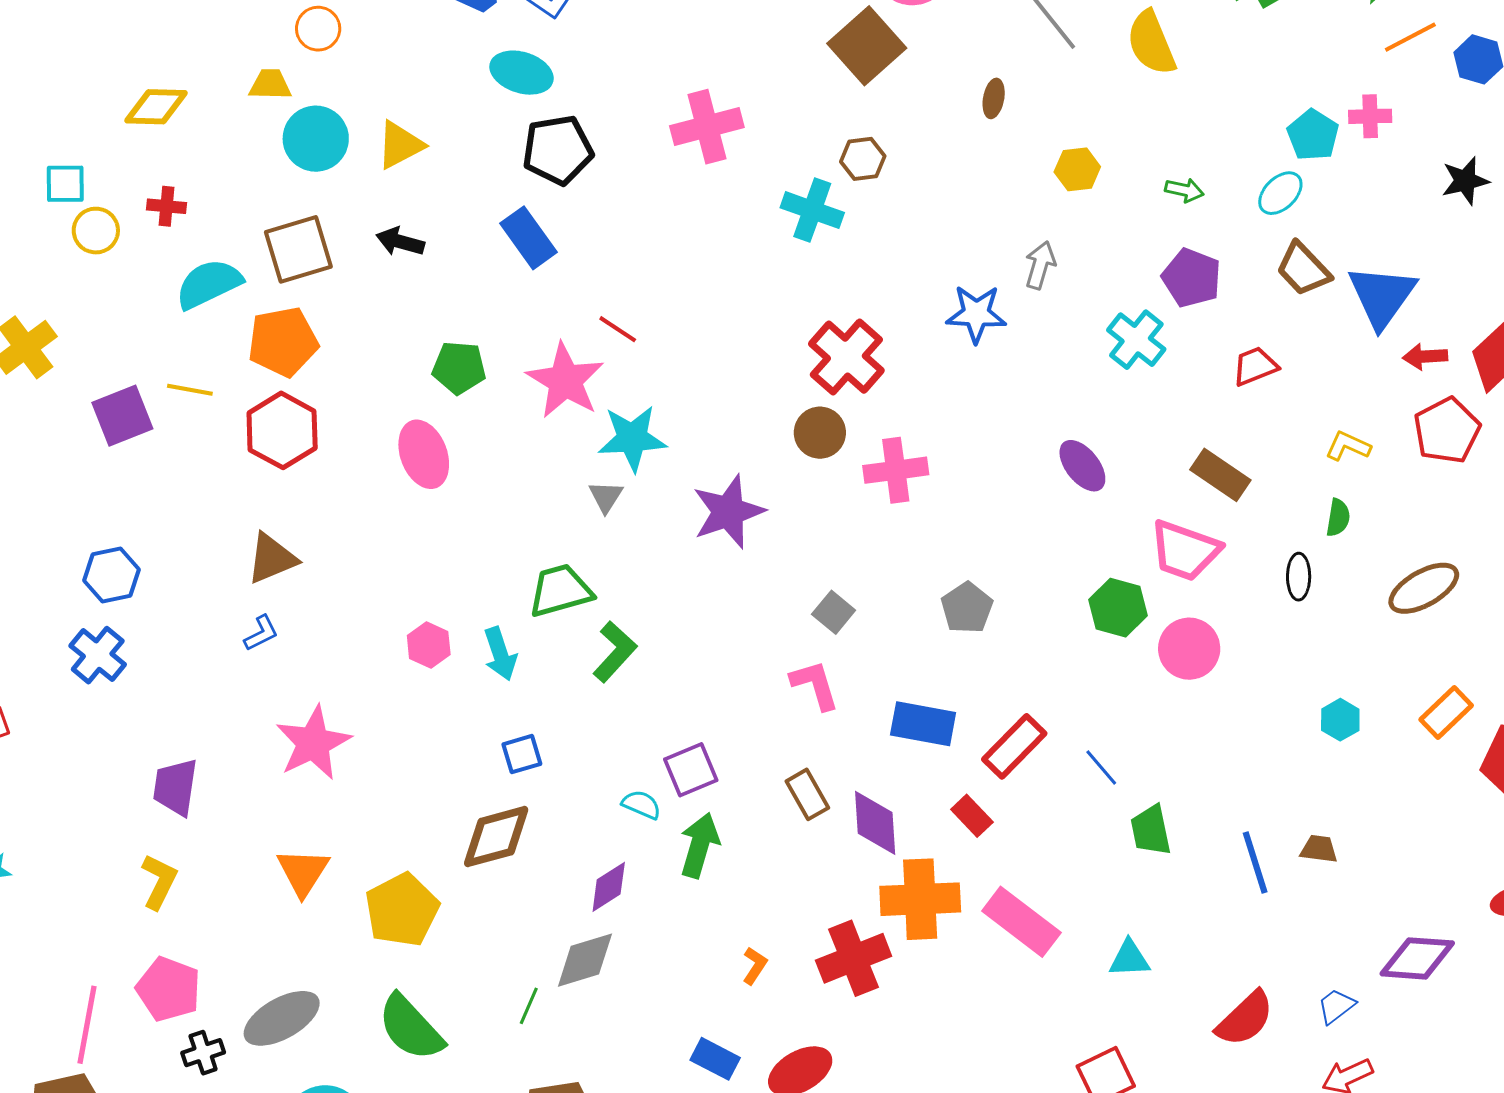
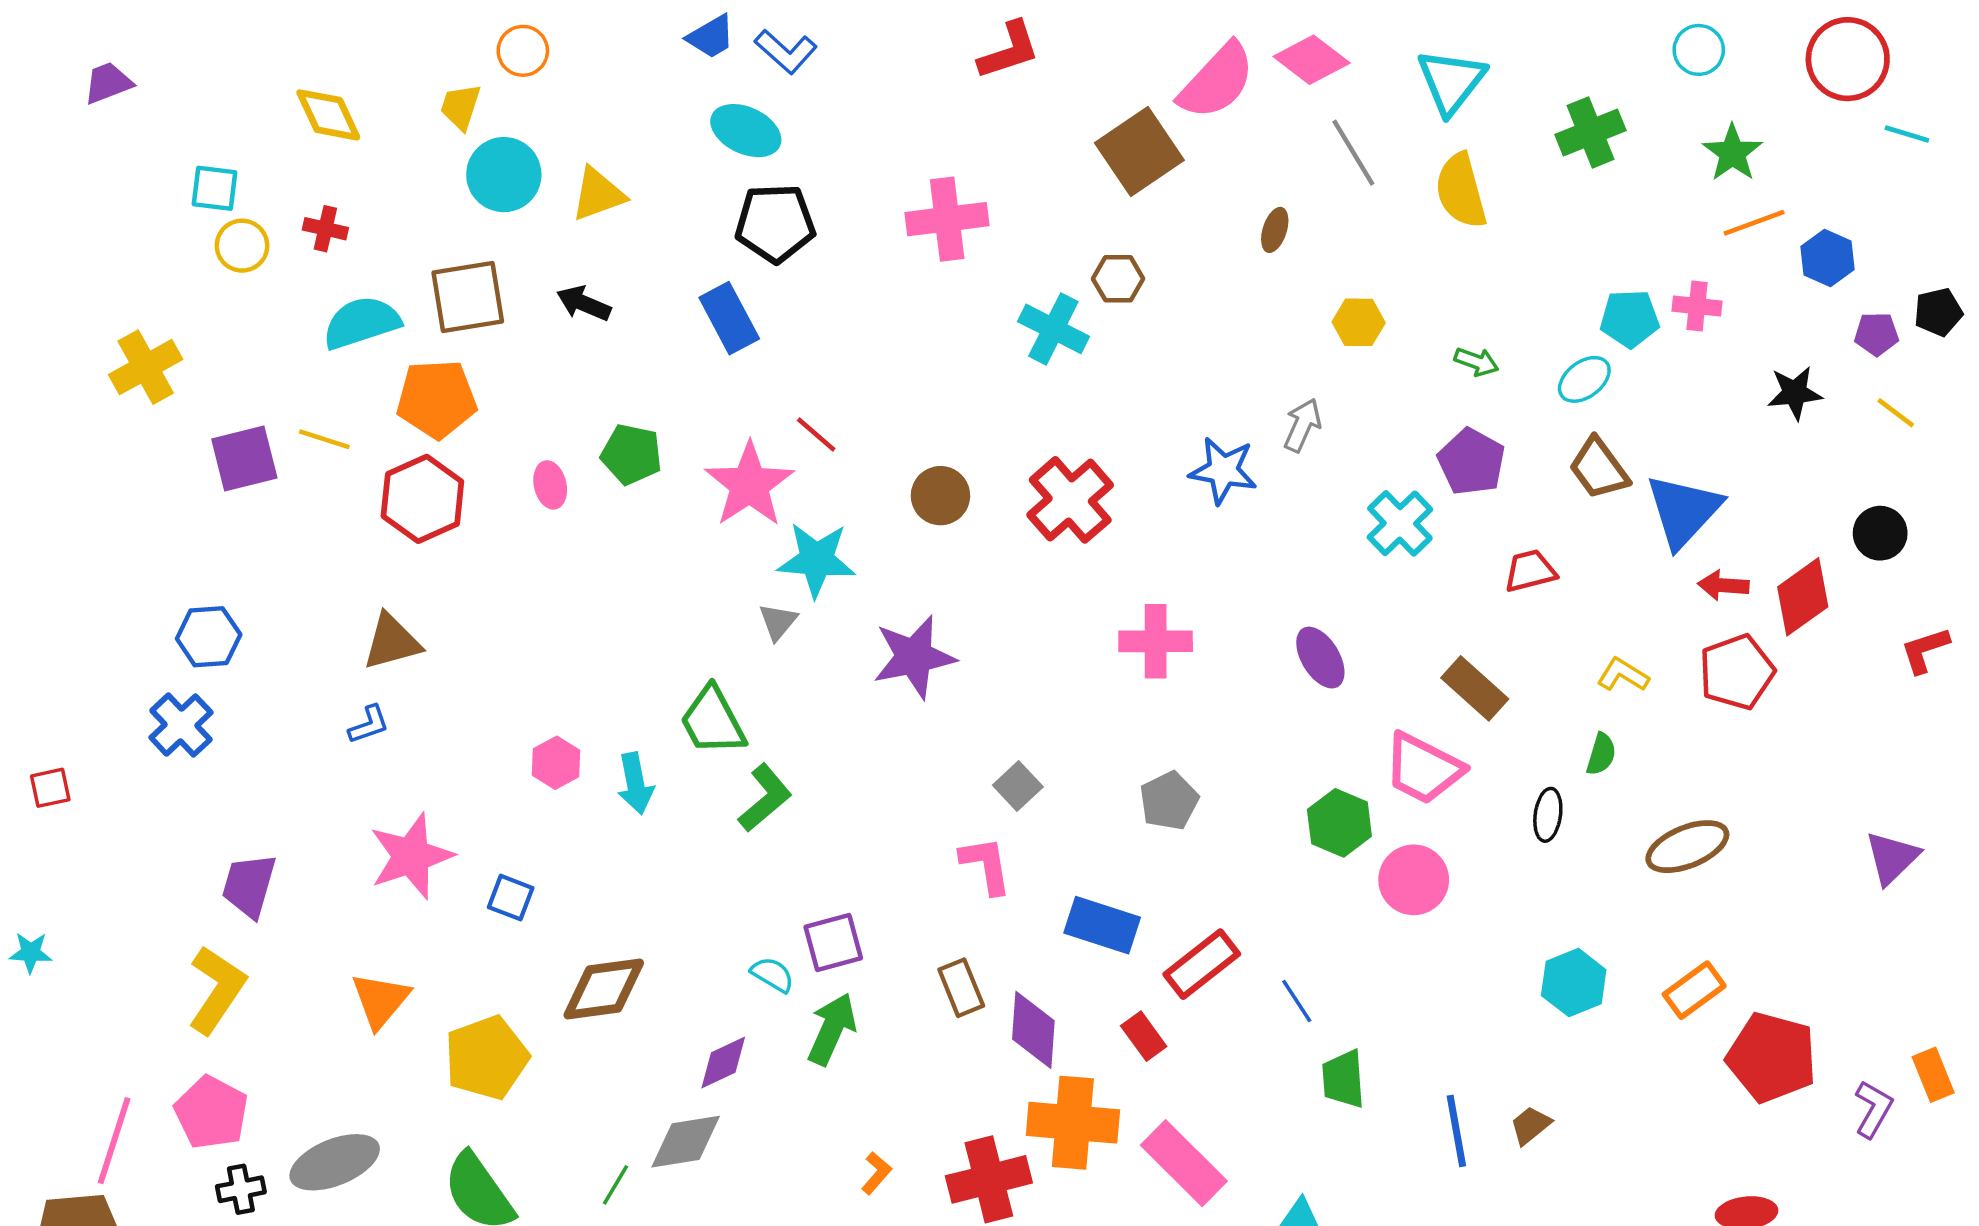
yellow trapezoid: (270, 85) -> (460, 107), turned -81
yellow diamond: (156, 107) -> (328, 115), turned 56
cyan pentagon: (1313, 135) -> (1630, 319), turned 30
brown circle: (820, 433) -> (940, 496), moved
pink ellipse: (424, 454) -> (550, 485), moved, size x0.6
pink cross: (896, 470) -> (1156, 641), moved
green trapezoid: (560, 591) -> (713, 721), turned -110
cyan hexagon: (1340, 720) -> (1574, 983), size x1.4
blue square: (522, 754) -> (511, 898), moved, turned 30
brown trapezoid: (1319, 849) -> (1530, 1125), turned -54
yellow L-shape: (159, 882) -> (217, 990), size x1.4

